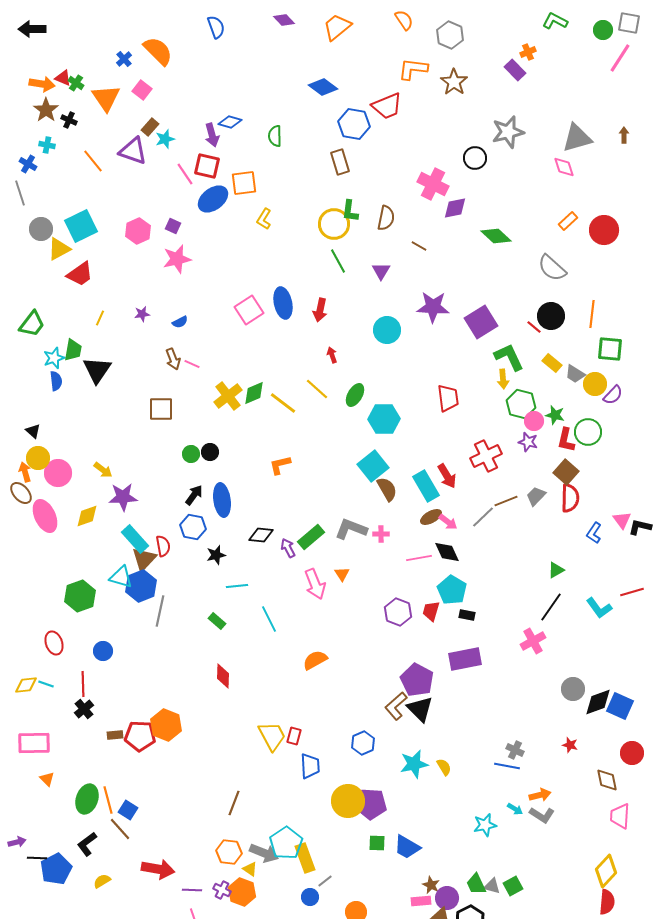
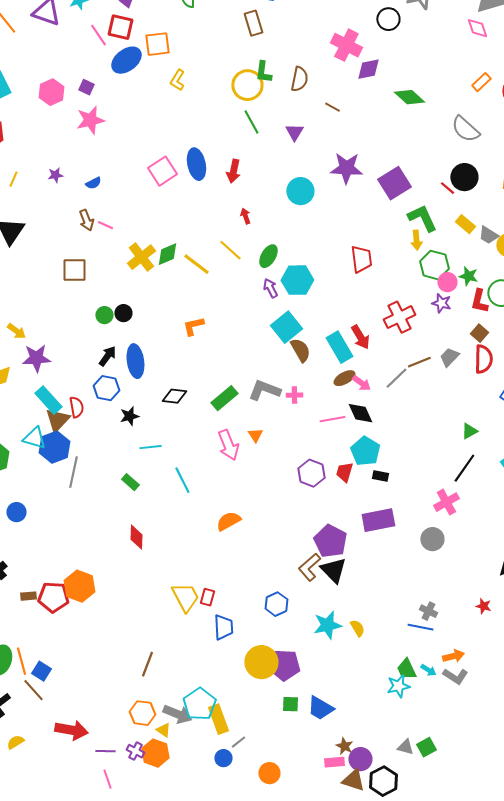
brown square: (566, 472) -> (479, 333), size x0.7
purple arrow: (288, 548) -> (270, 288), moved
gray circle: (573, 689) -> (432, 539), moved
green trapezoid: (476, 884) -> (406, 669), moved

